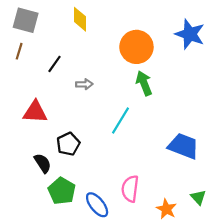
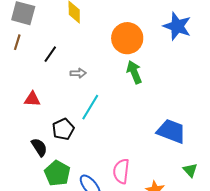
red triangle: (35, 112) -> (32, 99), size x0.7
cyan line: (120, 120) -> (90, 107), moved
green triangle: (198, 197) -> (190, 170), moved

